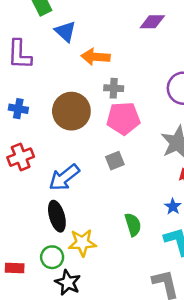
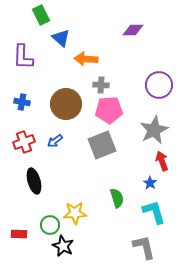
gray square: (115, 161) -> (102, 145), size x1.8
blue arrow: (64, 178) -> (55, 141), moved, size x0.6
black ellipse: (57, 216) -> (34, 181), moved

